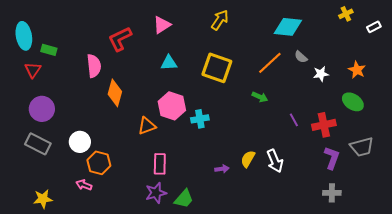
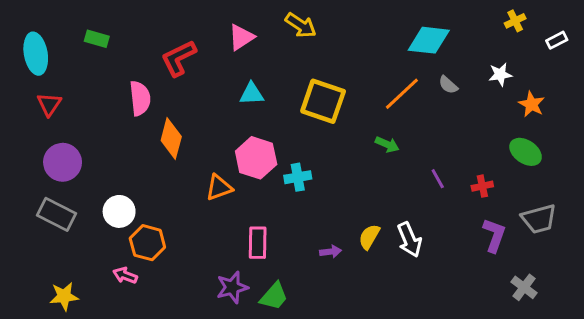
yellow arrow: (220, 20) -> (301, 25), moved, turned 90
green rectangle: (49, 50) -> (97, 39), moved
white star: (321, 74) -> (500, 74), moved
red cross: (324, 125) -> (482, 186), size x0.6
pink rectangle: (160, 164) -> (258, 243), moved
gray cross: (332, 193) -> (524, 287), moved, turned 36

